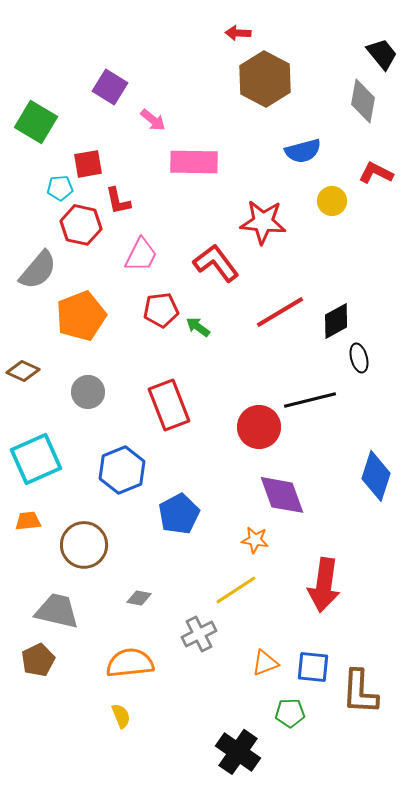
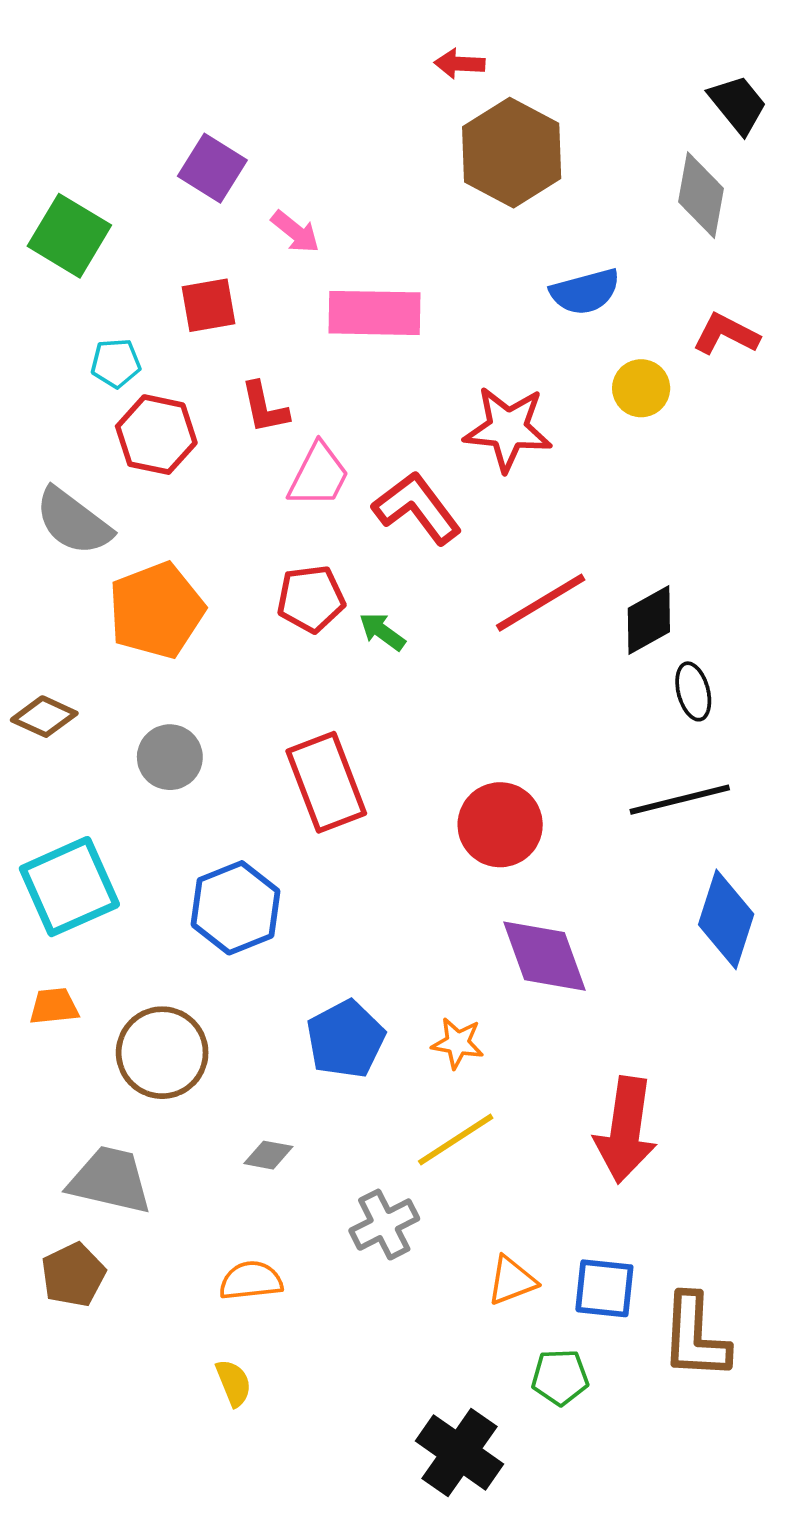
red square: (88, 164) -> (208, 305), moved
red L-shape: (118, 201) -> (264, 408), moved
pink trapezoid: (141, 255) -> (319, 475), moved
gray semicircle: (38, 270) -> (73, 522), turned 87
black line: (310, 400) -> (680, 800), moved
blue pentagon: (179, 514) -> (346, 1039), moved
orange star: (255, 540) -> (458, 1043), moved
orange semicircle: (130, 663) -> (251, 1281), size x0.7

